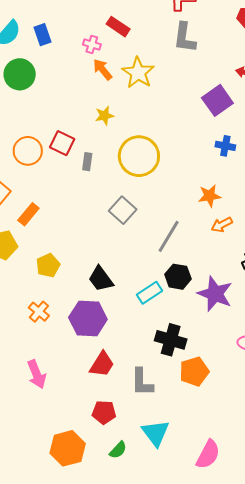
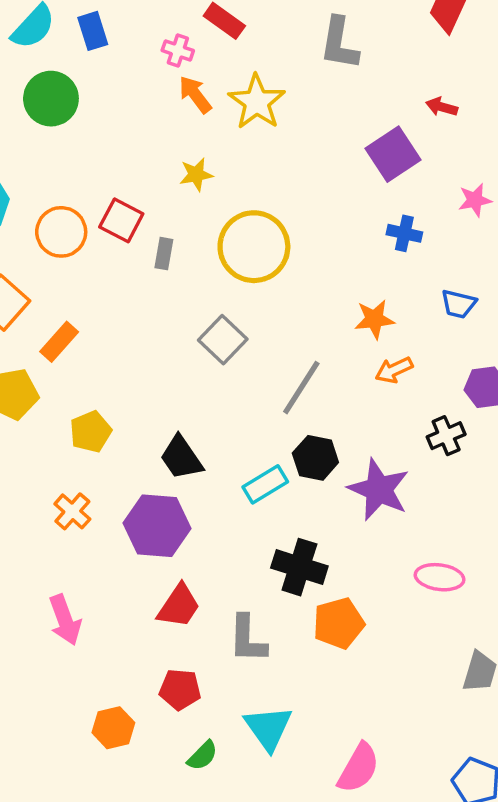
orange hexagon: (68, 448) -> (113, 728), moved, size x0.7

